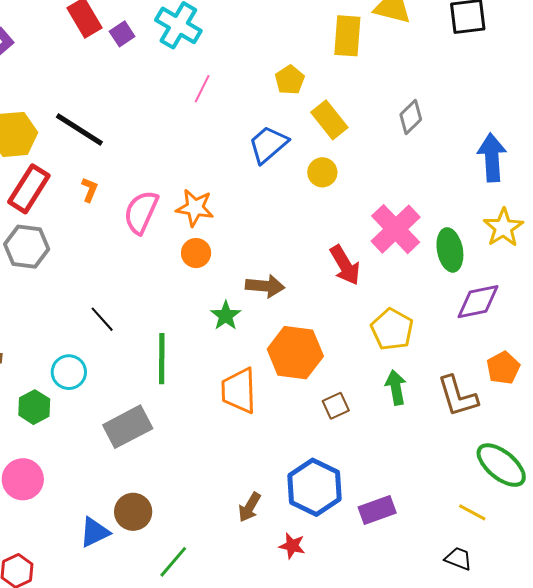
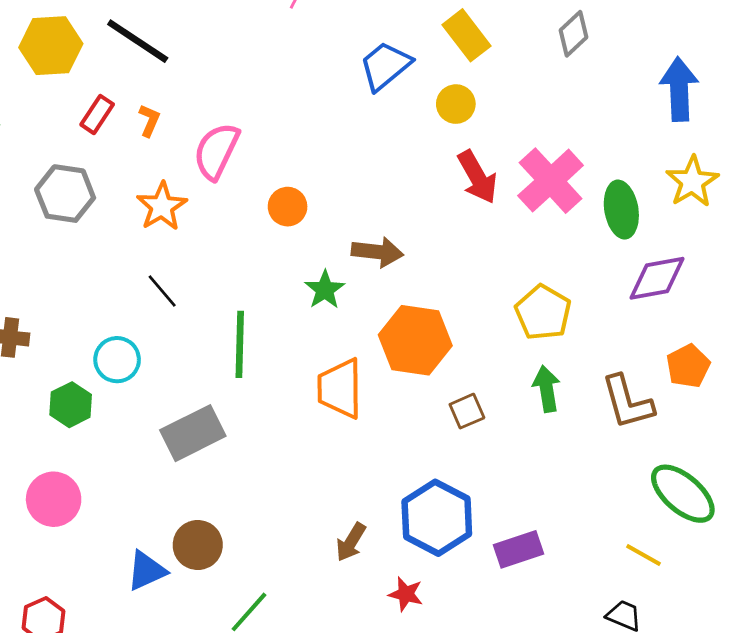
red rectangle: (29, 189) -> (97, 114), moved, size x0.6
orange star: (195, 208) -> (162, 206), moved, turned 30
red arrow: (345, 265) -> (477, 177), moved

